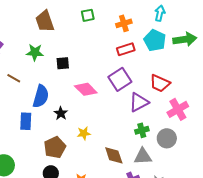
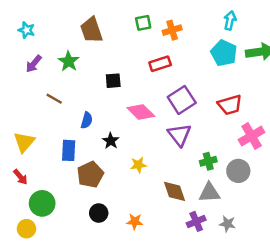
orange cross: (124, 23) -> (172, 30), moved
red rectangle: (126, 49) -> (160, 64), moved
green star: (35, 52) -> (69, 61), moved, turned 30
red trapezoid: (160, 83) -> (230, 105), turned -40
blue semicircle: (41, 96) -> (87, 120), size x0.6
purple triangle: (139, 102) -> (179, 135), moved, turned -40
brown pentagon: (55, 147) -> (90, 175), moved

